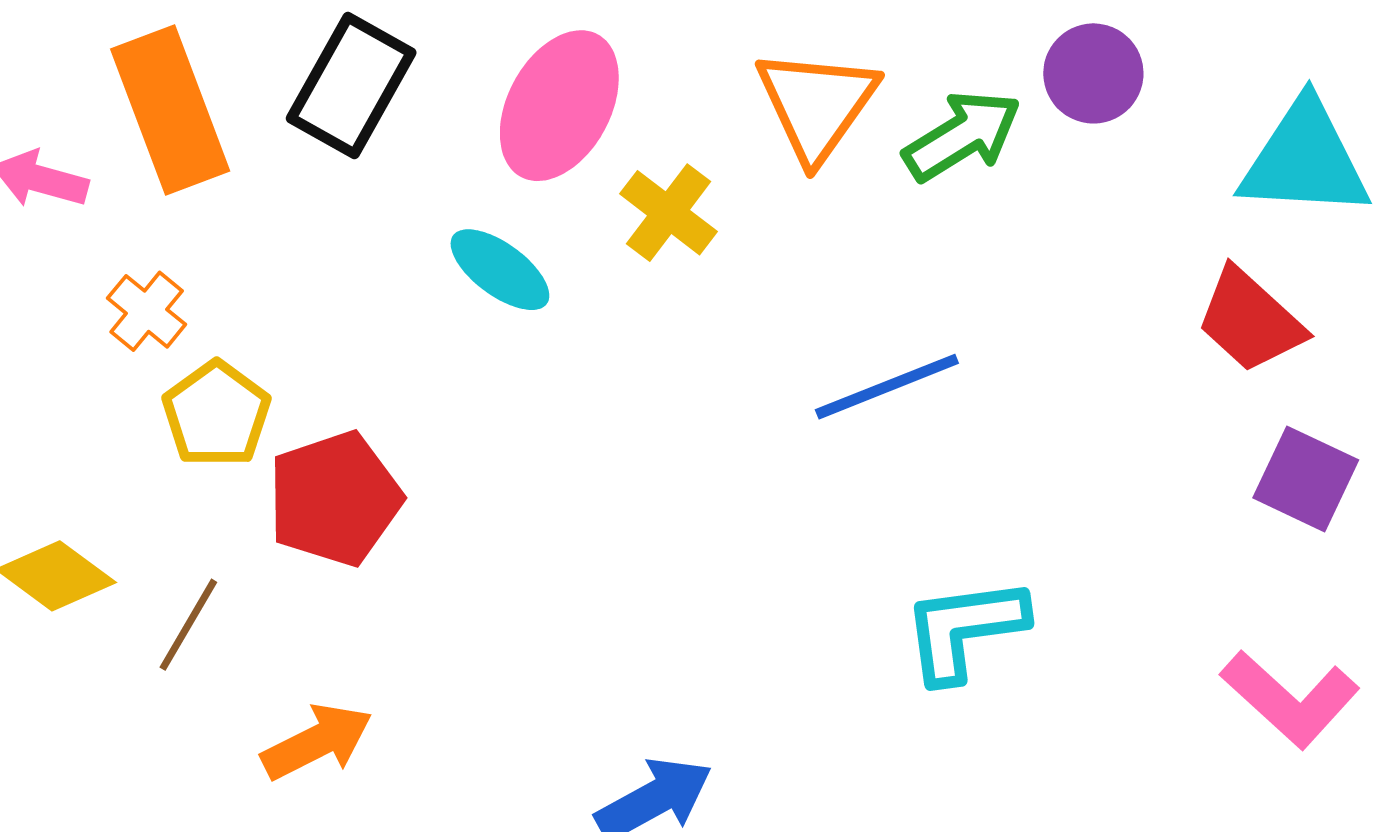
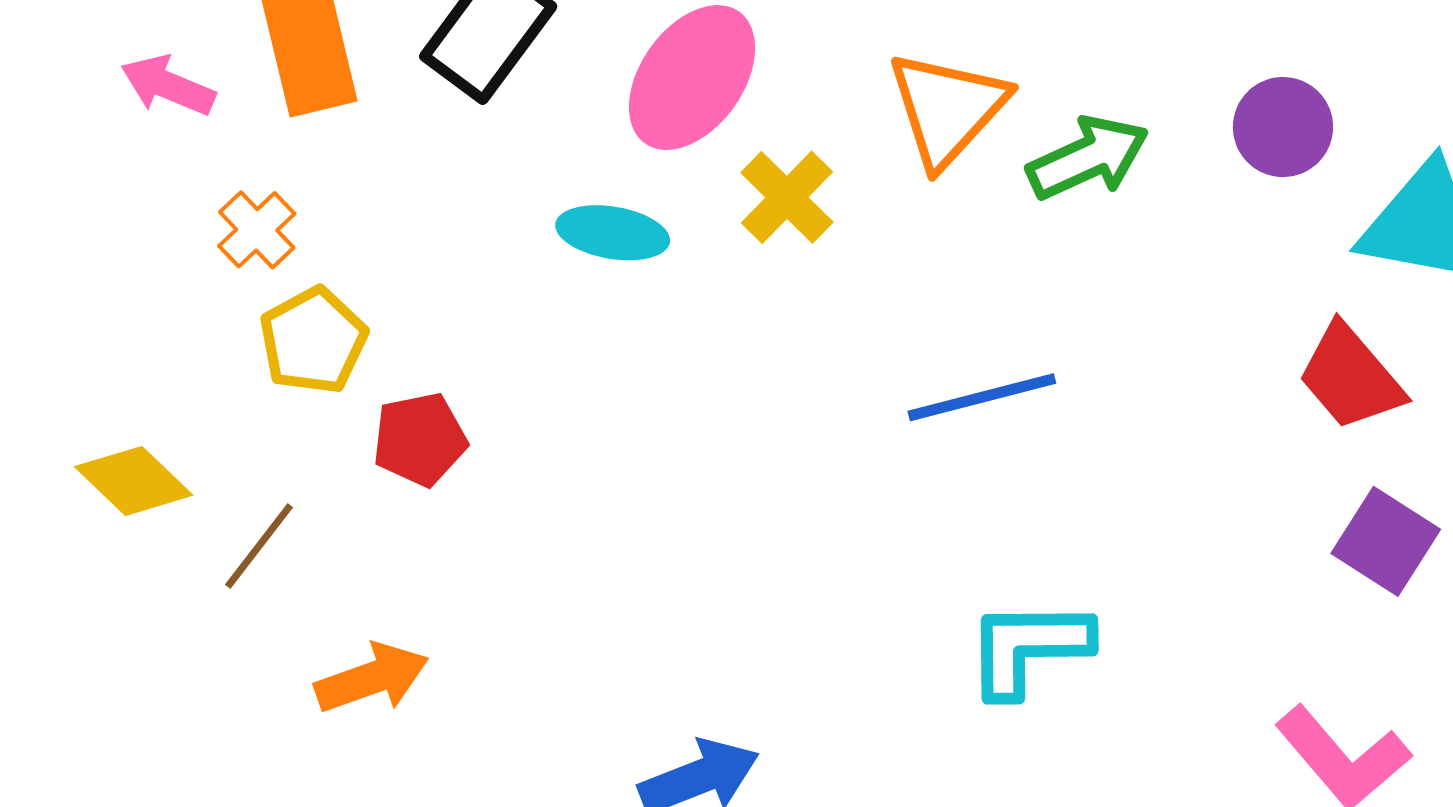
purple circle: (1093, 73) -> (1283, 127), moved
cyan ellipse: (500, 270) -> (613, 233), turned -34
red pentagon: (335, 499) -> (420, 439), size x0.7

